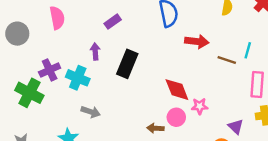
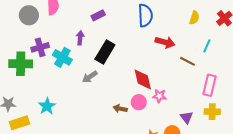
gray circle: (17, 34) -> (29, 15), moved
cyan line: (248, 50) -> (207, 46), moved
green cross: (29, 93) -> (21, 64), turned -35
gray arrow: (91, 112) -> (90, 77), moved, turned 119

